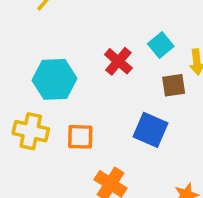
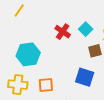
red cross: (118, 61) -> (63, 32), moved

